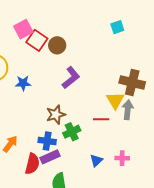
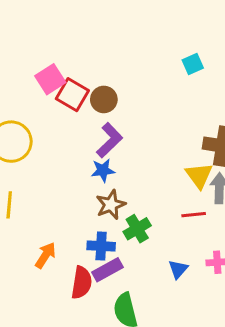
purple L-shape: (71, 78) -> (110, 140), moved
blue star: (23, 83) -> (103, 170), moved
red line: (101, 119) -> (194, 215), moved

